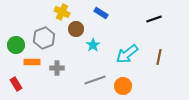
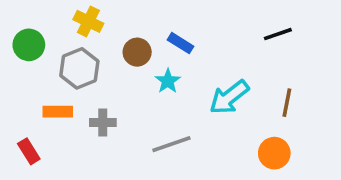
yellow cross: (62, 12) -> (88, 21), moved
blue rectangle: (101, 13) -> (180, 43), moved
green circle: (16, 45) -> (29, 45), moved
orange circle: (123, 86) -> (274, 153), moved

